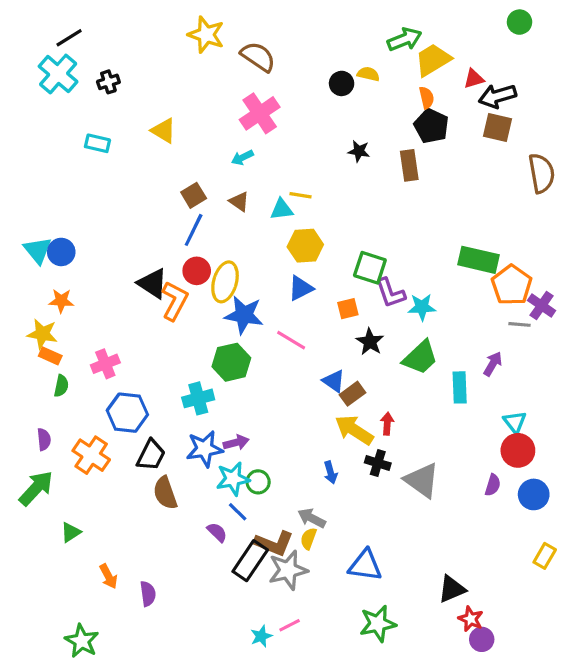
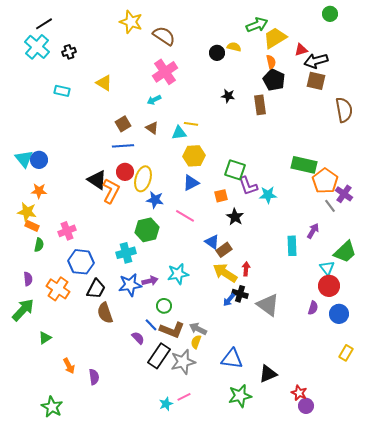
blue line: (194, 230) -> (123, 146), turned 60
blue star: (244, 315) -> (155, 200), size x0.7
gray line: (519, 324) -> (330, 206), turned 48
green trapezoid: (420, 357) -> (345, 252), moved
blue arrow: (331, 472) -> (229, 300), moved, turned 56
cyan star: (233, 479) -> (178, 274), moved
brown L-shape: (274, 543) -> (172, 330), moved
black triangle: (452, 589) -> (268, 374), moved

